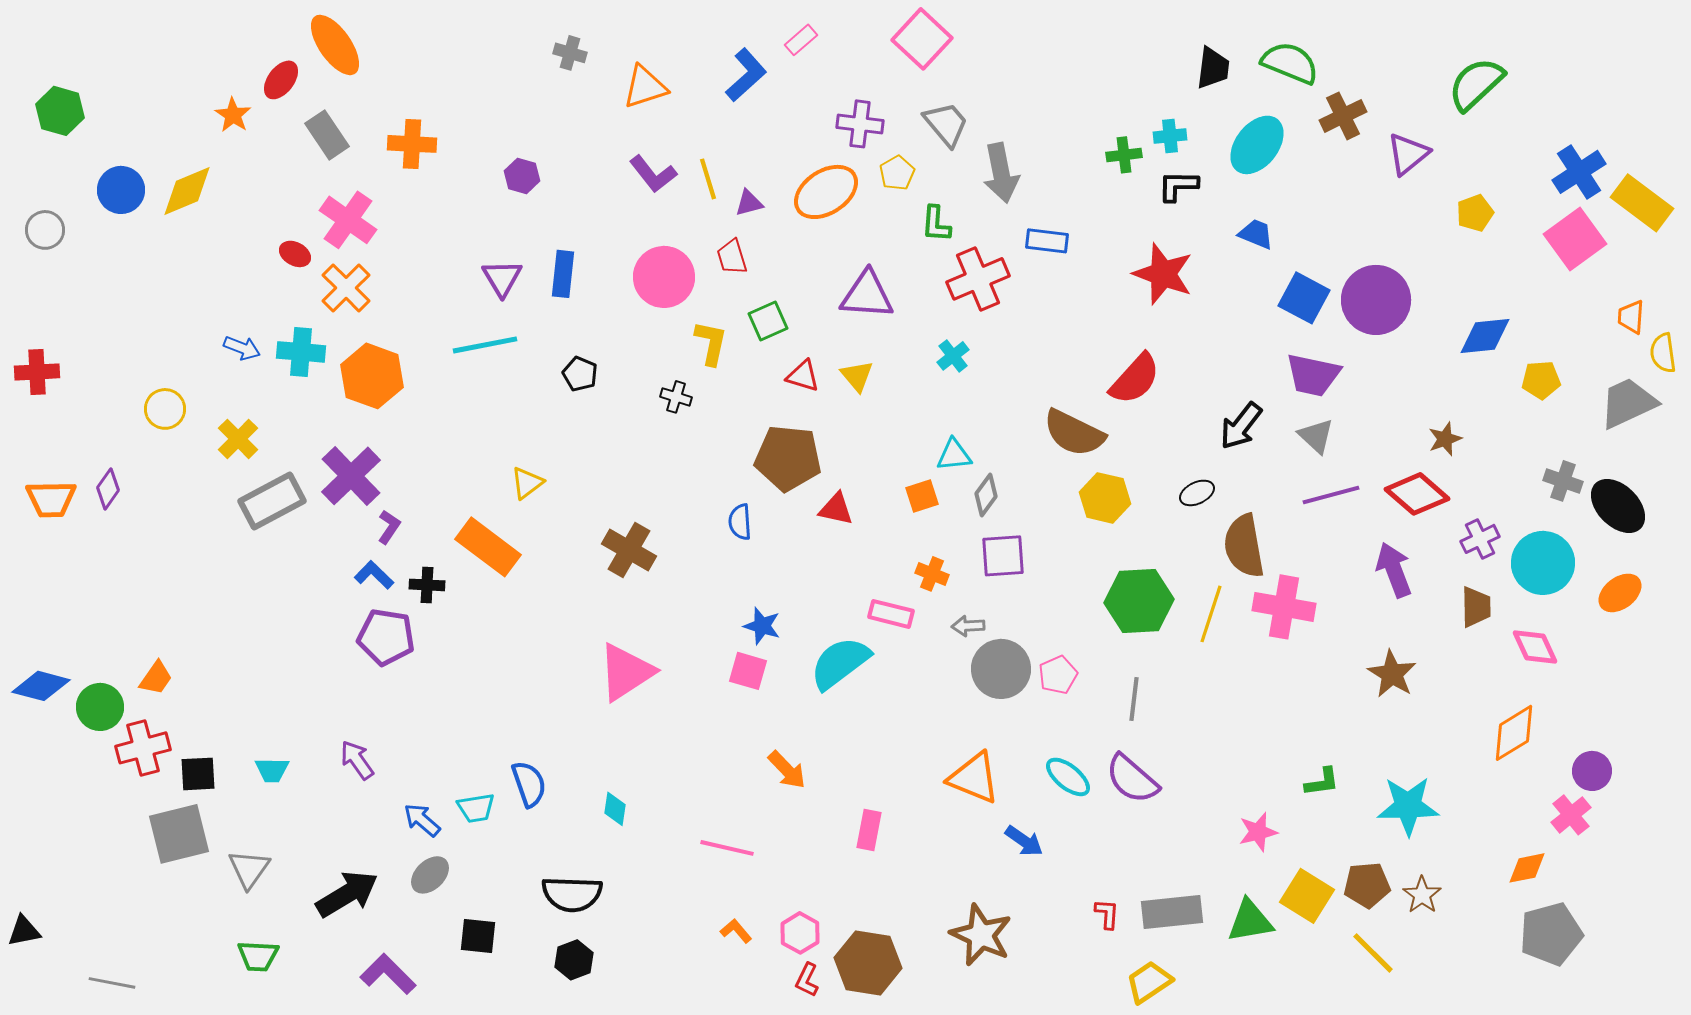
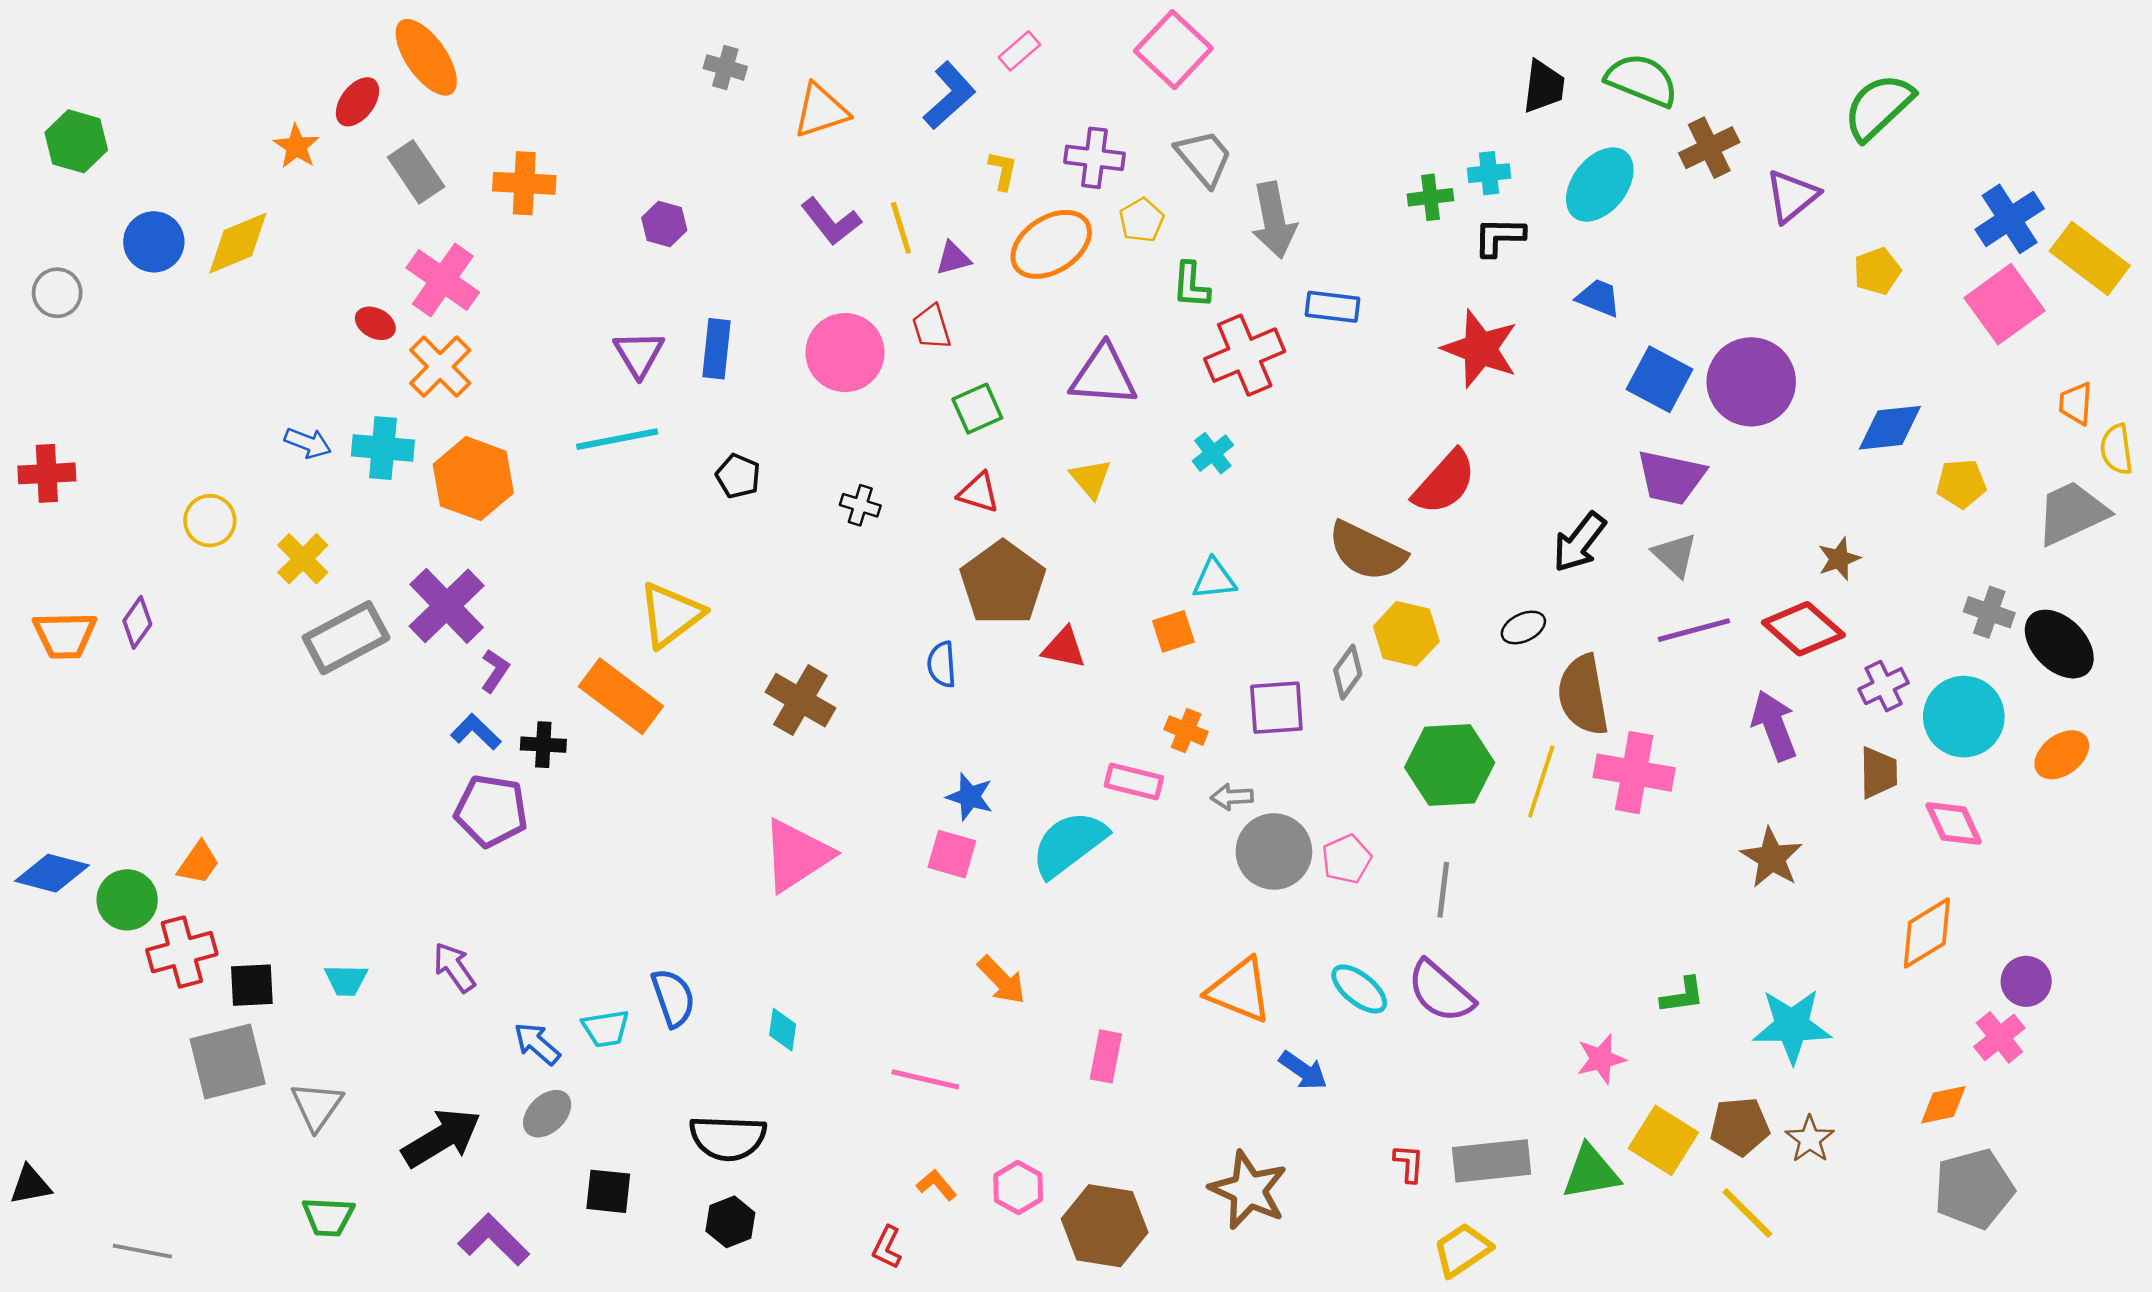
yellow L-shape: (711, 343) -> (1003, 171), moved, size x0.7
red triangle: (803, 376) -> (979, 493), moved
brown pentagon: (788, 458) -> (1003, 583), turned 30
yellow triangle: (527, 483) -> (671, 615), size x1.6
gray diamond: (986, 495) -> (1348, 672), moved
red L-shape: (807, 980) -> (887, 1247), moved

